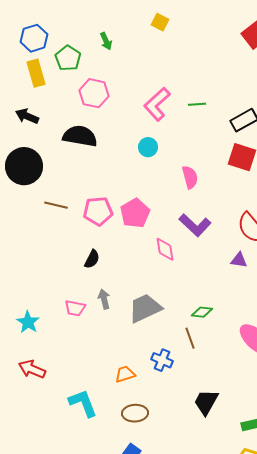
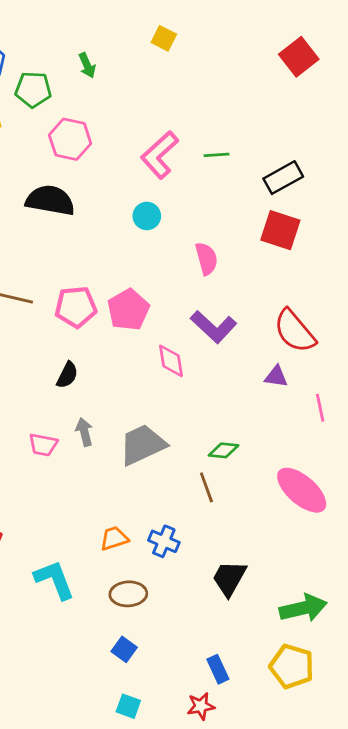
green pentagon: (68, 58) -> (33, 90), turned -30
blue cross: (162, 360) -> (164, 541), moved

